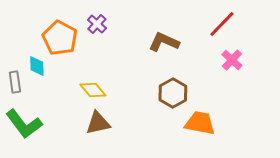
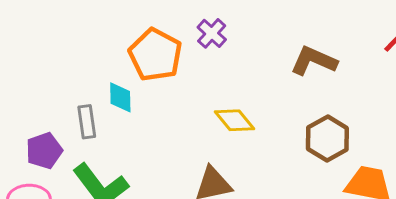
yellow diamond: (93, 90) -> (235, 120), moved

